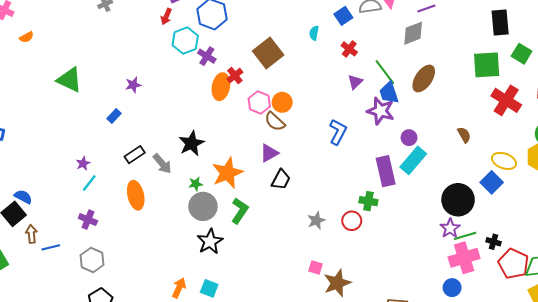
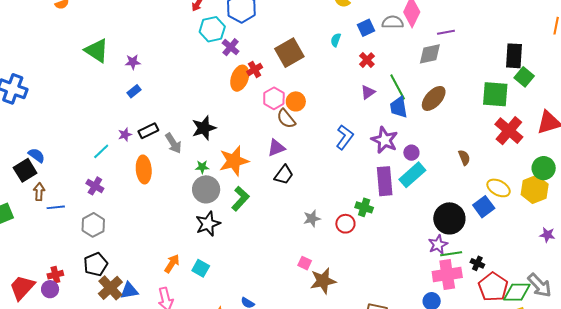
green square: (522, 54) -> (524, 77), moved
purple star: (133, 85) -> (133, 62), moved
purple star: (381, 111) -> (385, 140), moved
purple star: (83, 163) -> (125, 135), moved

